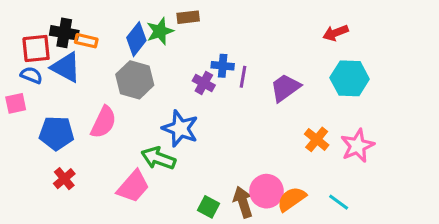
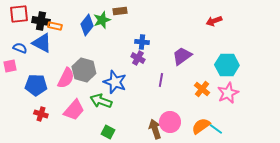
red square: (36, 49) -> (19, 14), moved
purple line: (243, 77) -> (161, 80), moved
cyan hexagon: (350, 78) -> (227, 65), moved
gray hexagon: (135, 80) -> (84, 70), moved
purple cross: (204, 83) -> (138, 58), moved
red cross: (64, 179) -> (41, 114), turned -32
pink trapezoid: (133, 186) -> (74, 110), moved
orange semicircle: (292, 199) -> (201, 126), moved
green square: (208, 207) -> (108, 132), moved

